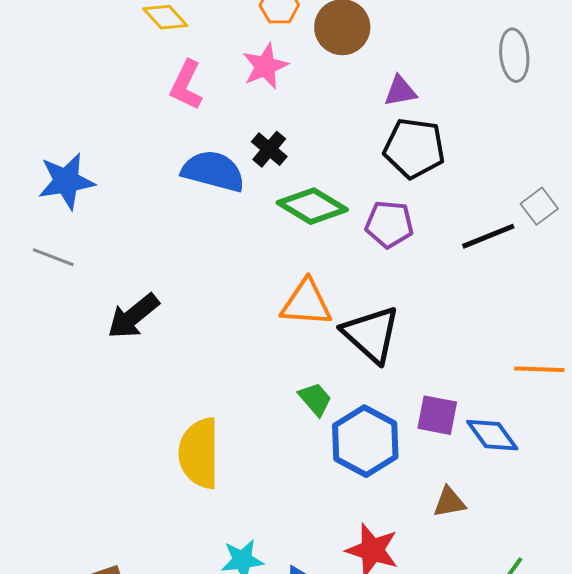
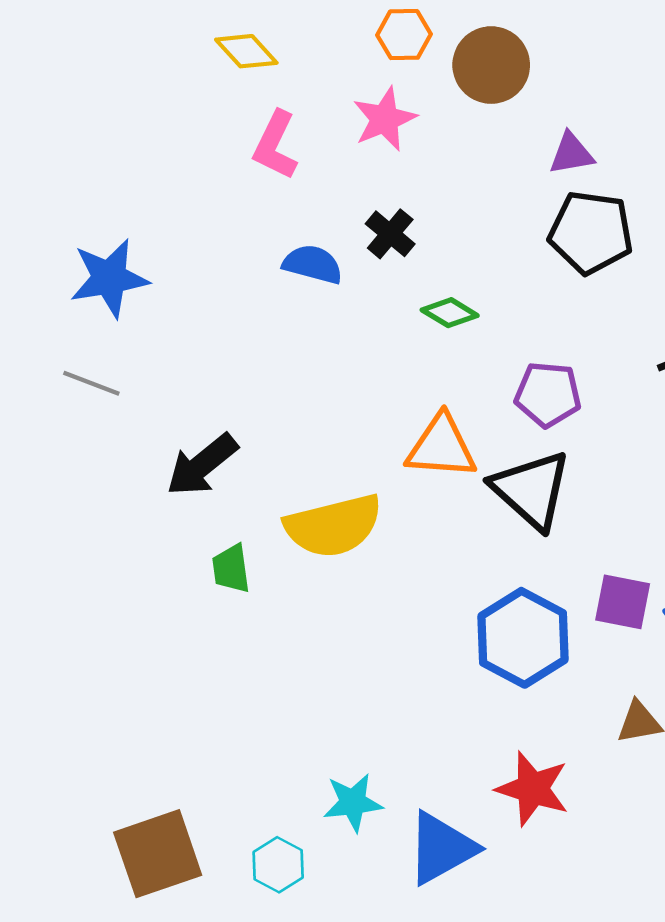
blue semicircle: (213, 171) -> (313, 264), size x0.7
green diamond: (312, 206) -> (450, 313), size x0.6
purple pentagon: (389, 224) -> (548, 394), moved
green trapezoid: (315, 399) -> (231, 569), moved, turned -147
yellow semicircle: (199, 453) -> (333, 526), moved, turned -104

